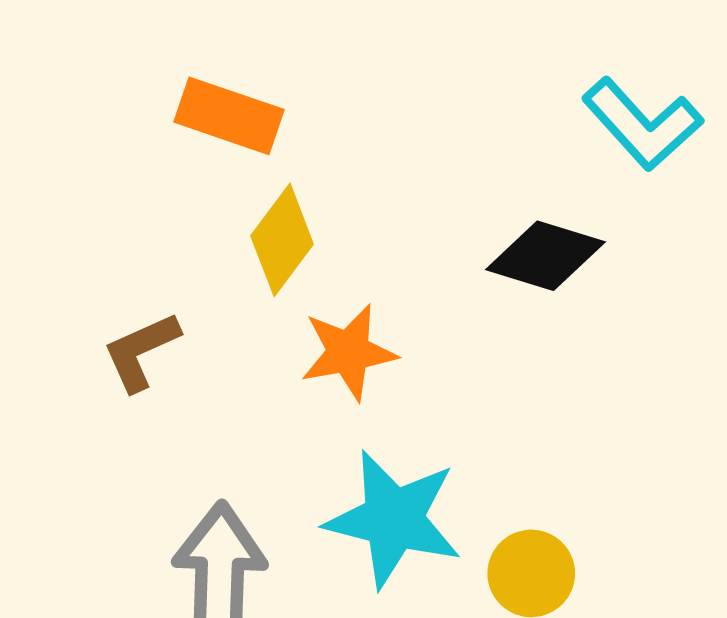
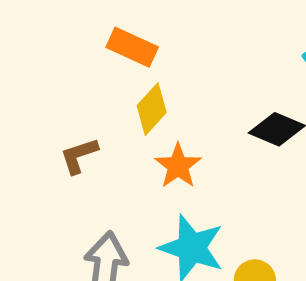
orange star: (348, 352) -> (178, 166), turned -30

